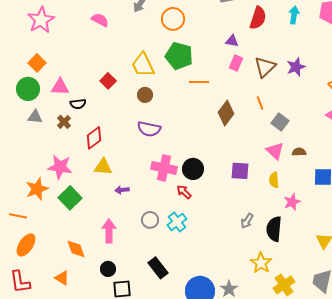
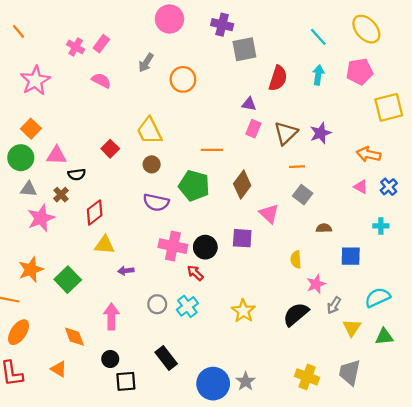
green pentagon: (179, 56) -> (194, 186), moved
orange line: (260, 103) -> (297, 167), moved, turned -72
pink triangle: (275, 151) -> (269, 214), moved
pink star: (60, 167) -> (41, 218), moved, turned -30
purple square: (240, 171) -> (242, 238), moved
gray arrow: (247, 221) -> (334, 305), moved
black semicircle: (274, 229) -> (296, 314), turned 45
yellow star: (261, 263) -> (243, 311), moved
yellow cross: (284, 285) -> (307, 377), turned -35

